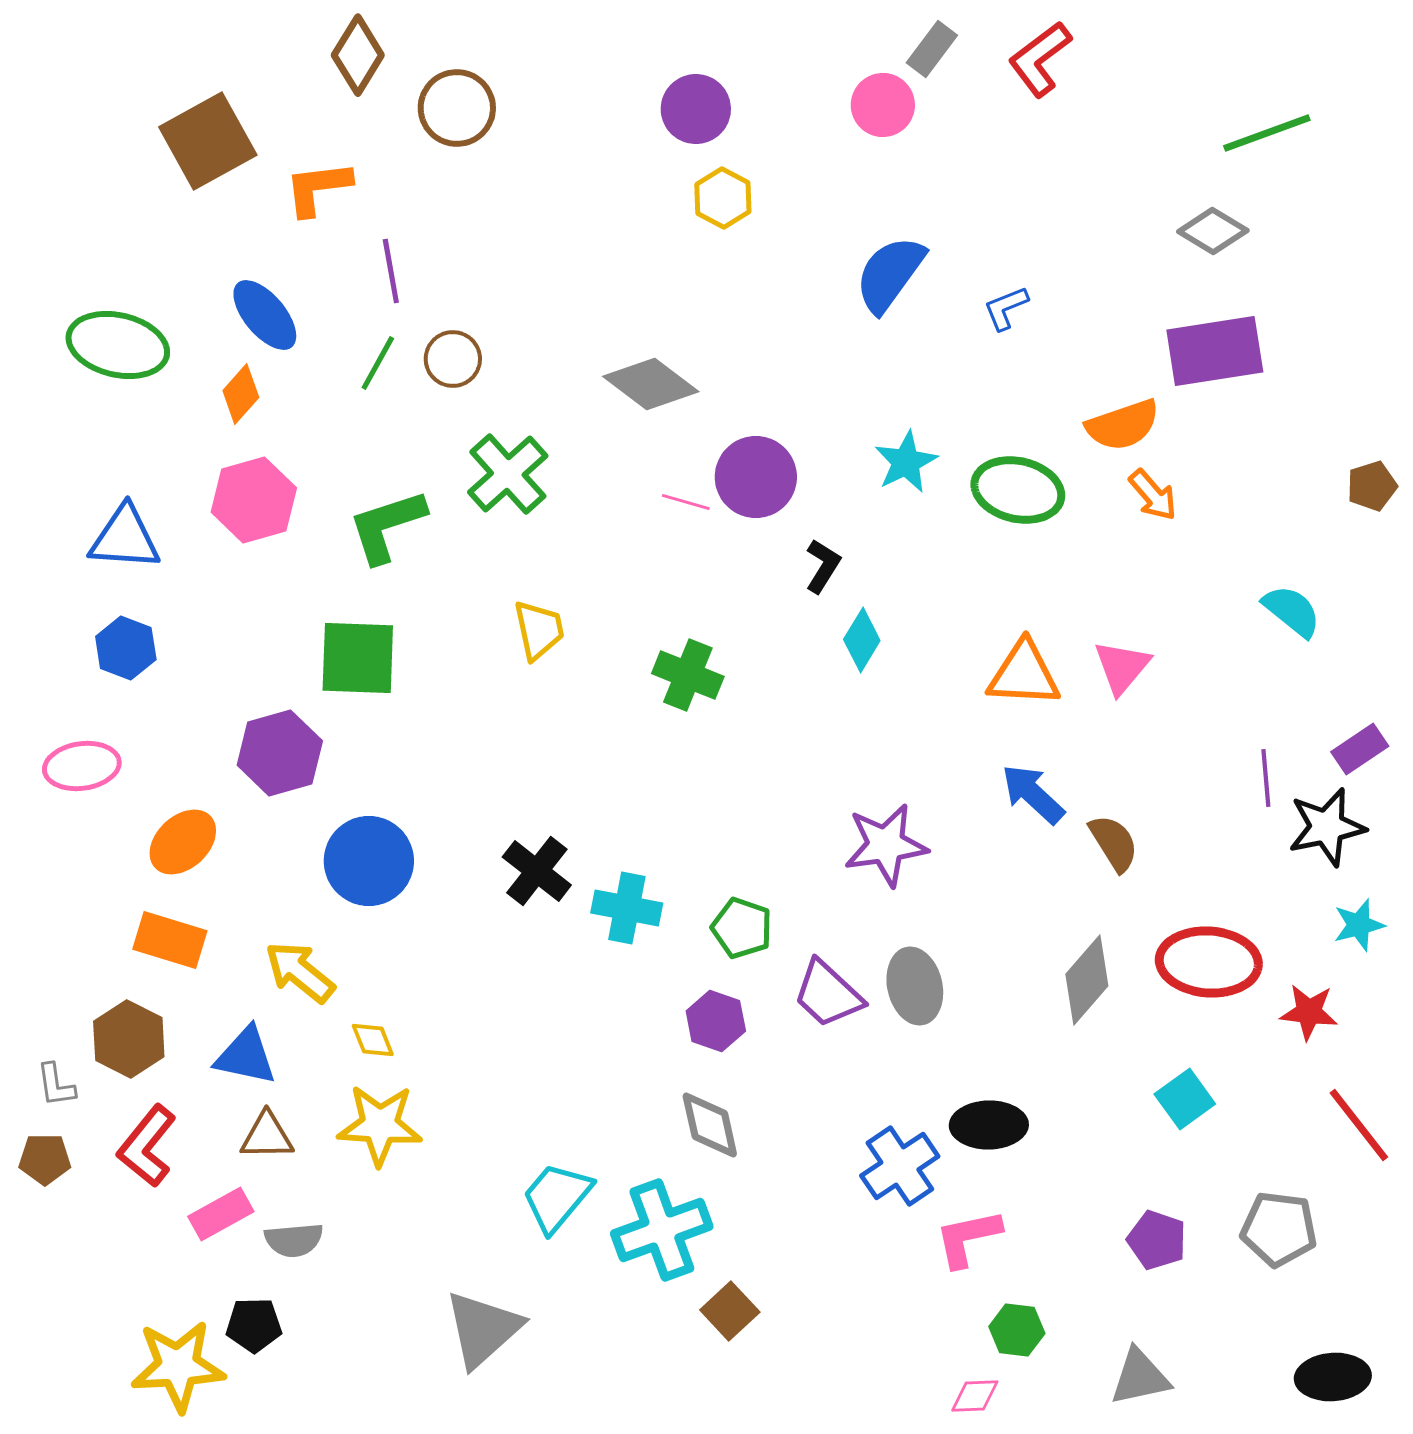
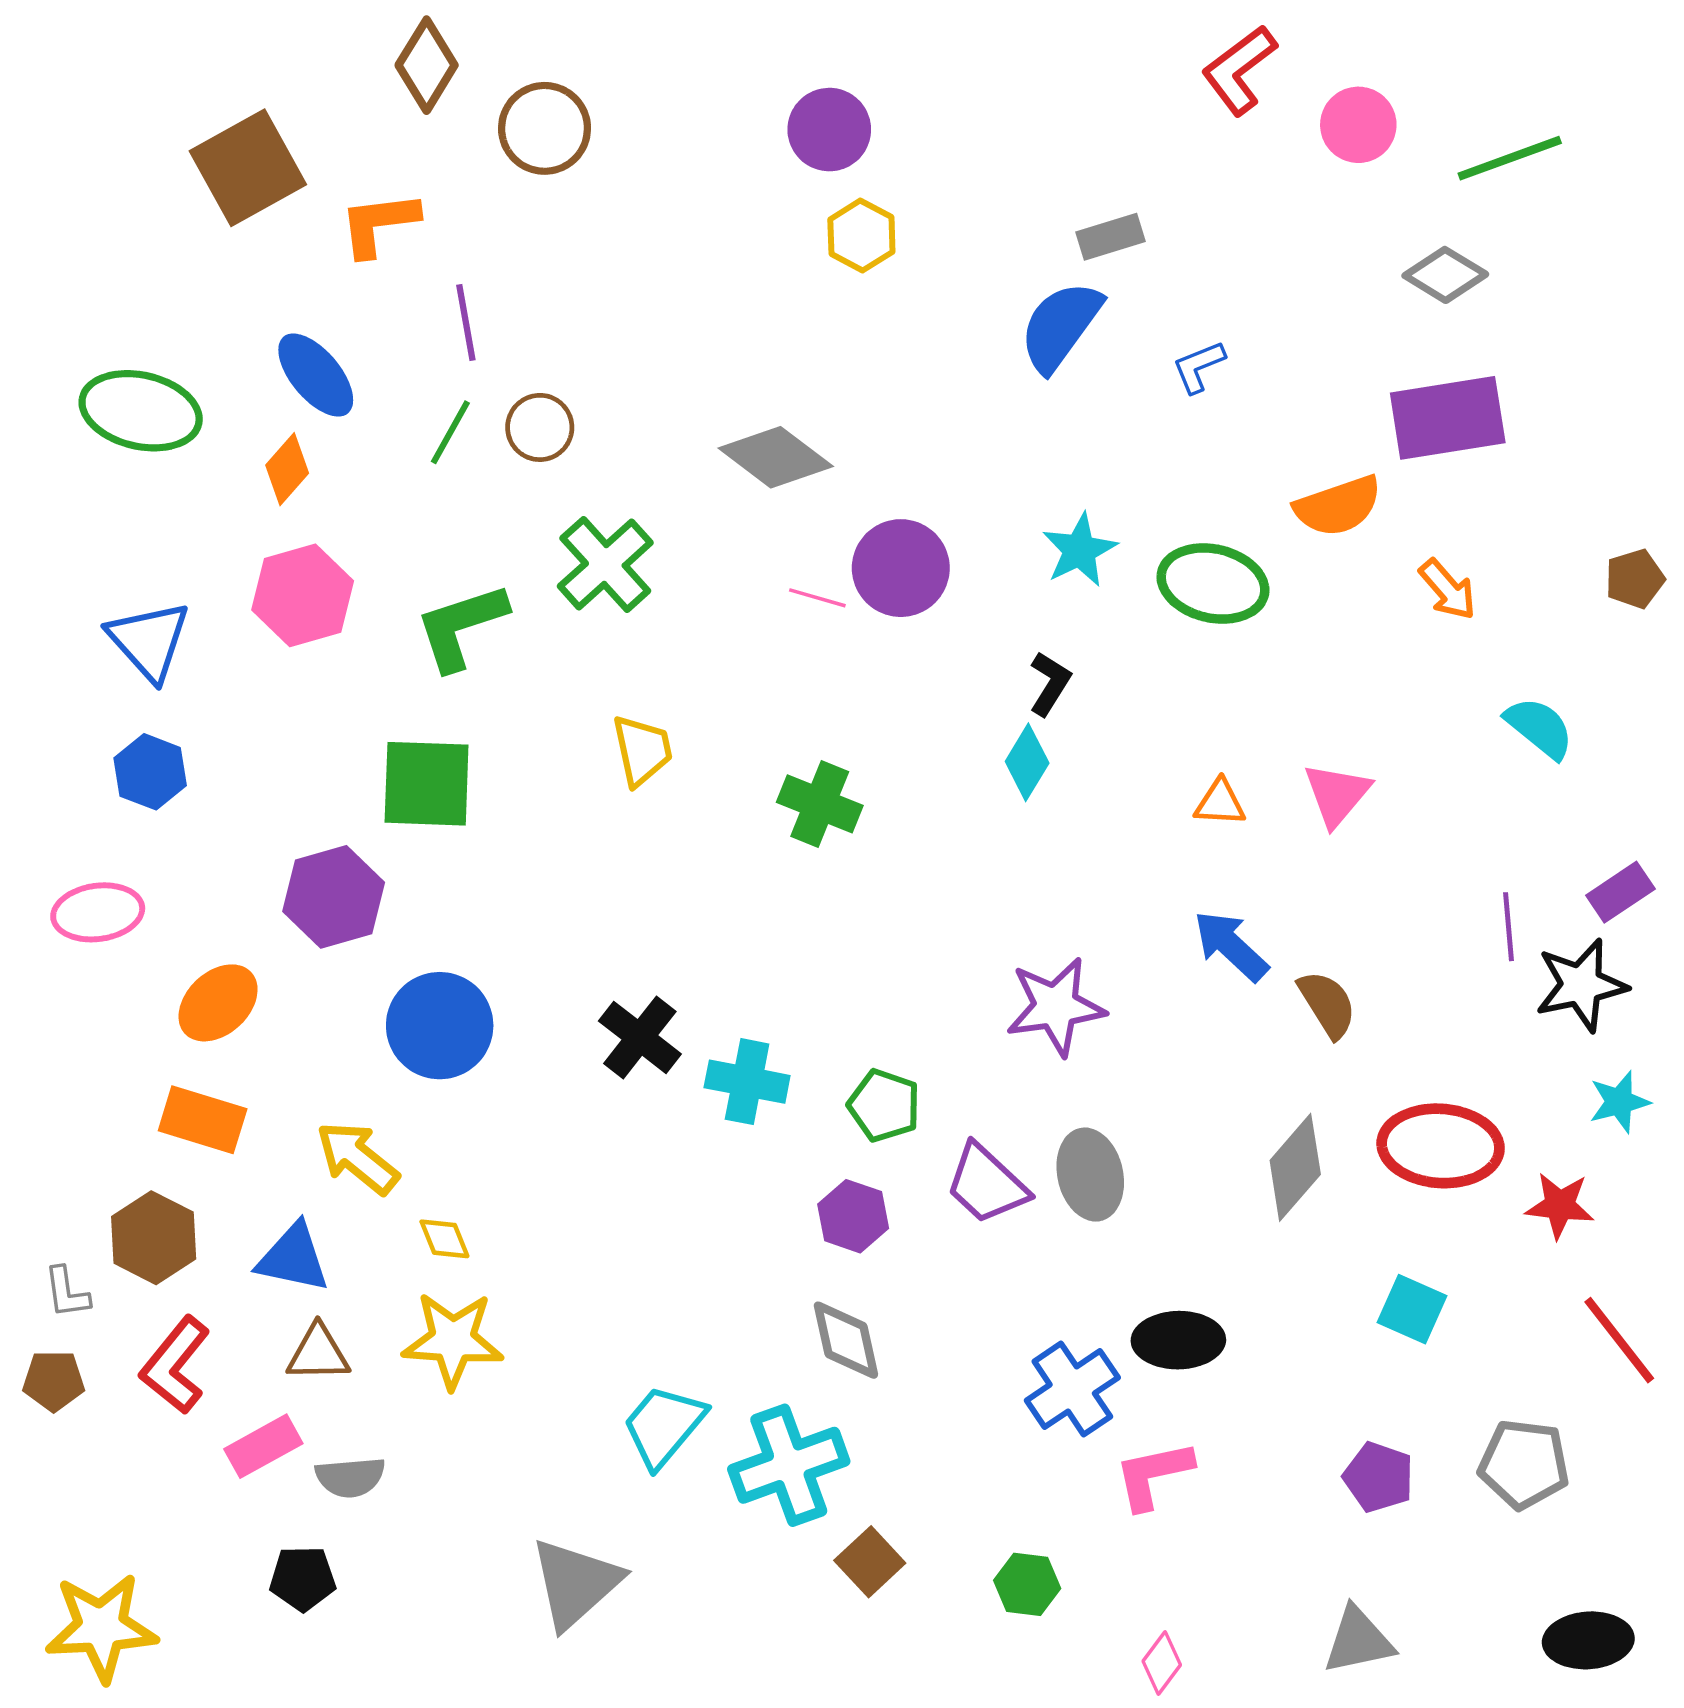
gray rectangle: (932, 49) -> (1110, 237), moved, turned 36
pink circle: (883, 105) -> (1358, 125), moved
orange arrow: (1153, 495) -> (1448, 589), moved
blue triangle: (125, 538) -> (149, 641), turned 44
black L-shape: (823, 566) -> (1050, 684), moved
orange triangle: (1024, 674) -> (1220, 803), size x0.6
cyan square: (1185, 1099) -> (1412, 1309), turned -30
green hexagon: (1017, 1330) -> (1027, 1584), moved
yellow star: (178, 1366) -> (101, 1627), moved
pink diamond: (975, 1396) -> (1162, 1663), turned -51

